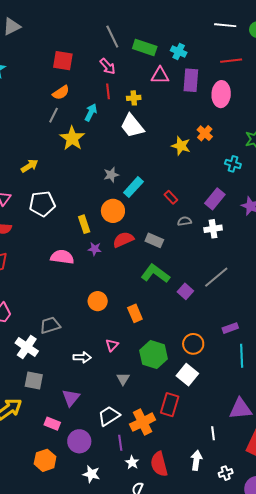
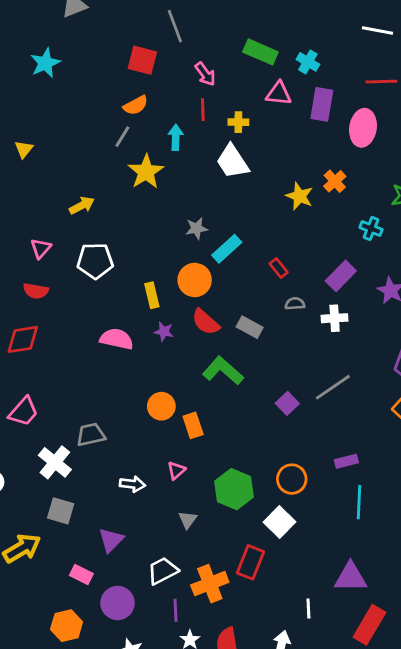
gray line: (112, 37) -> (175, 26), moved
cyan arrow: (91, 112) -> (176, 137), turned -30
red semicircle: (123, 240) -> (206, 322), turned -120
green L-shape: (155, 274) -> (223, 371), moved
orange rectangle: (135, 313) -> (193, 425), moved

